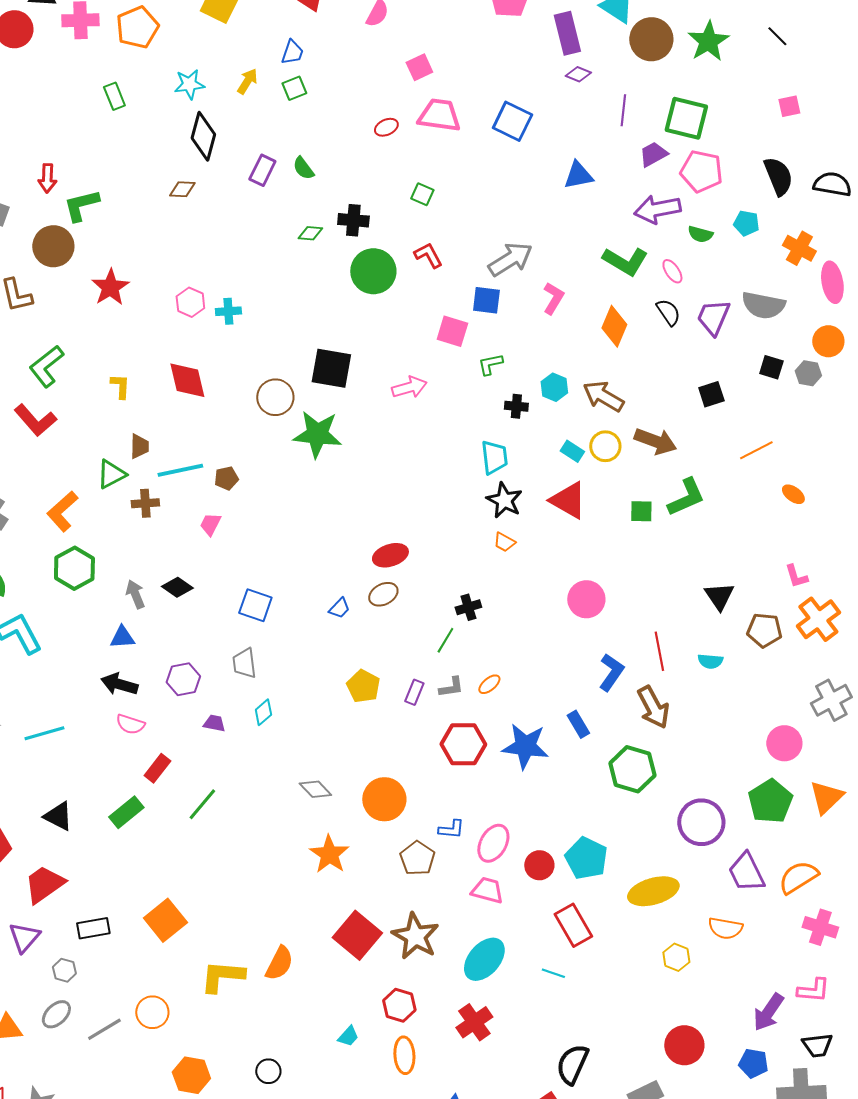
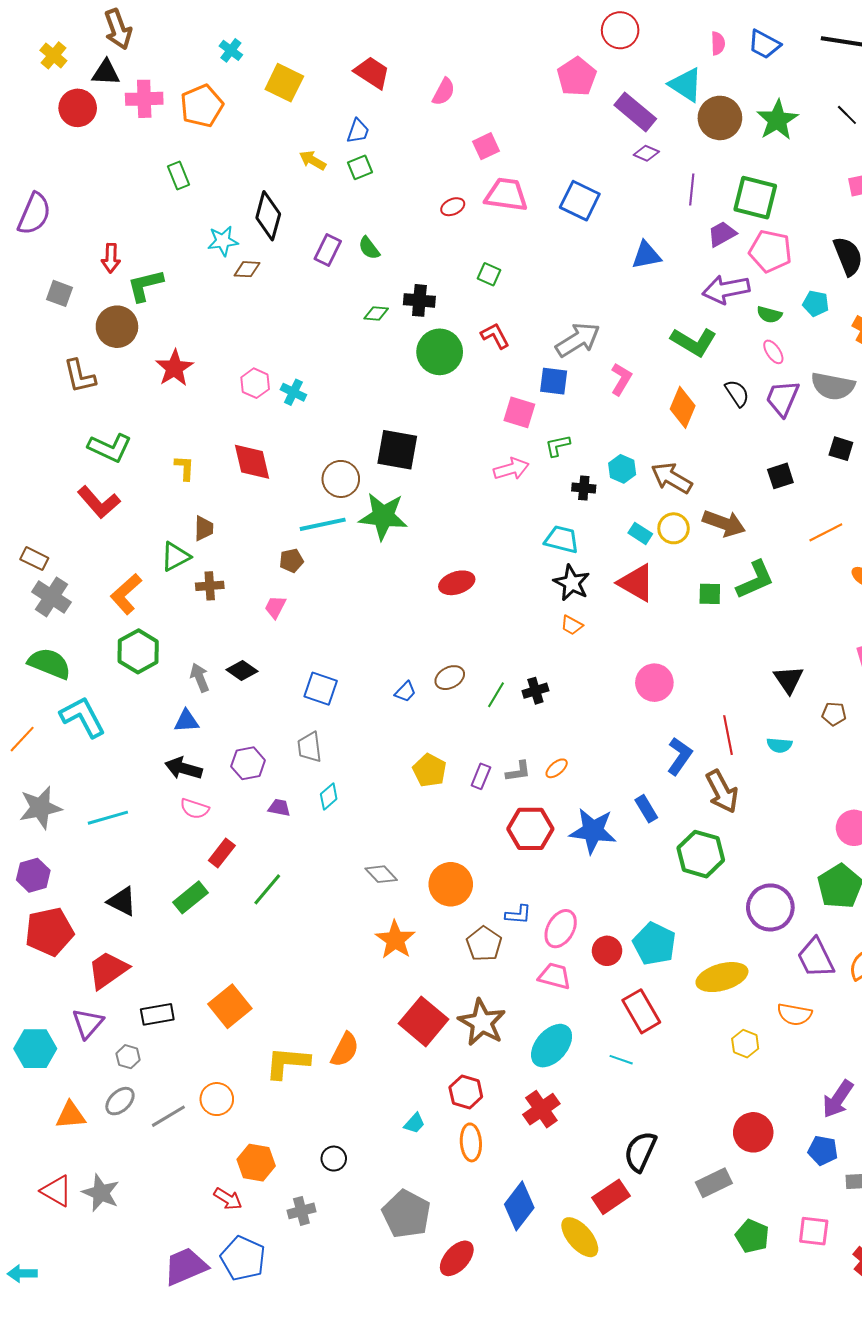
purple rectangle: (567, 33) -> (635, 112), turned -36
yellow arrow: (247, 81) -> (313, 160), turned -92
cyan star: (189, 84) -> (223, 241), moved
pink ellipse: (672, 271) -> (773, 352), moved
cyan cross: (228, 311) -> (293, 392), turned 30
green L-shape: (46, 366) -> (110, 448), turned -117
pink arrow: (409, 387) -> (511, 469), moved
cyan trapezoid: (494, 457) -> (562, 539), turned -69
cyan line: (180, 470) -> (323, 524), moved
red ellipse: (390, 555) -> (457, 583), moved
brown pentagon: (764, 630) -> (834, 714), size x0.7
green line: (445, 640) -> (496, 695), moved

